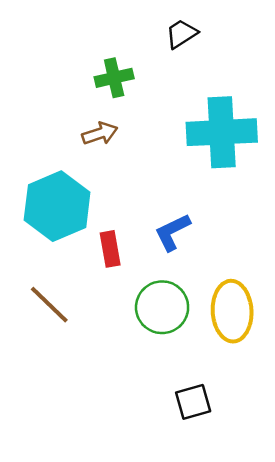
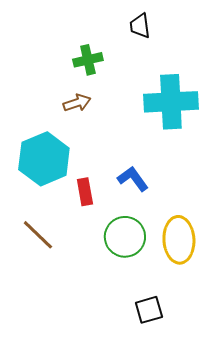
black trapezoid: (181, 34) -> (140, 26), turned -64
blue L-shape: (172, 232) -> (133, 179), turned 80

